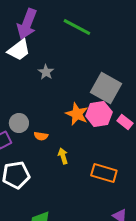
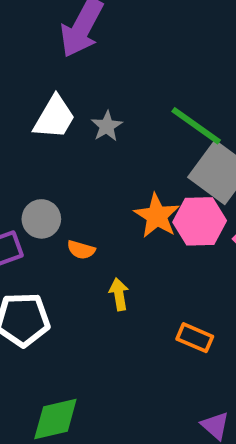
green line: (77, 27) -> (196, 126), moved
white trapezoid: (19, 50) -> (54, 117), moved, turned -30
orange rectangle: (104, 173) -> (195, 338), size x0.7

